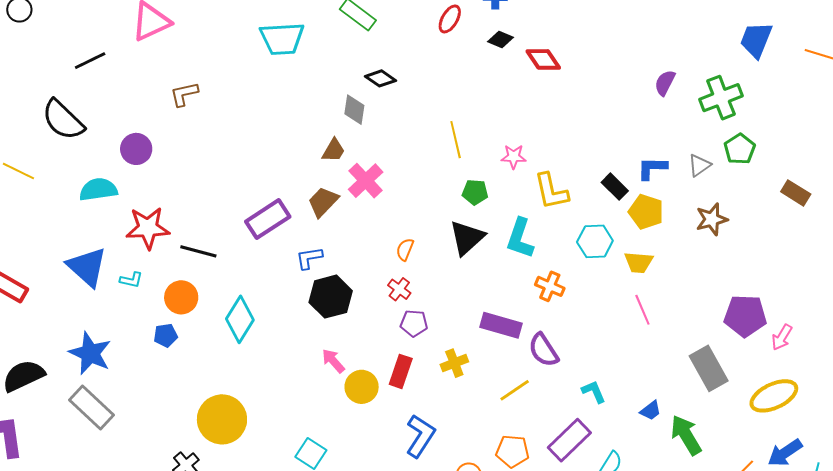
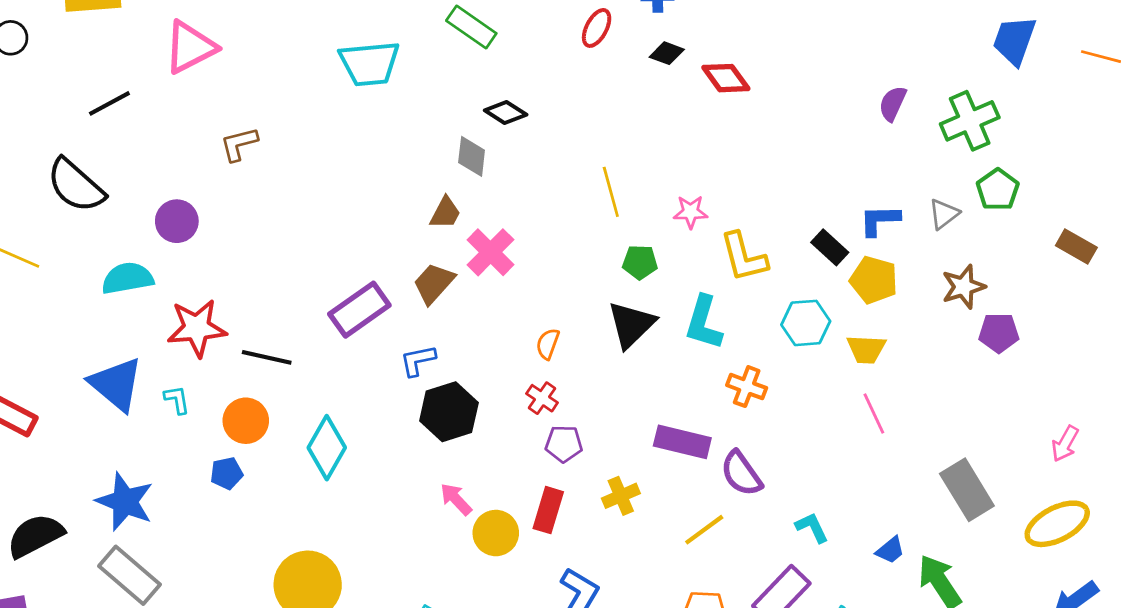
cyan L-shape: (131, 280) -> (177, 400), turned -110
purple pentagon: (745, 316) -> (999, 333), moved, size x0.7

